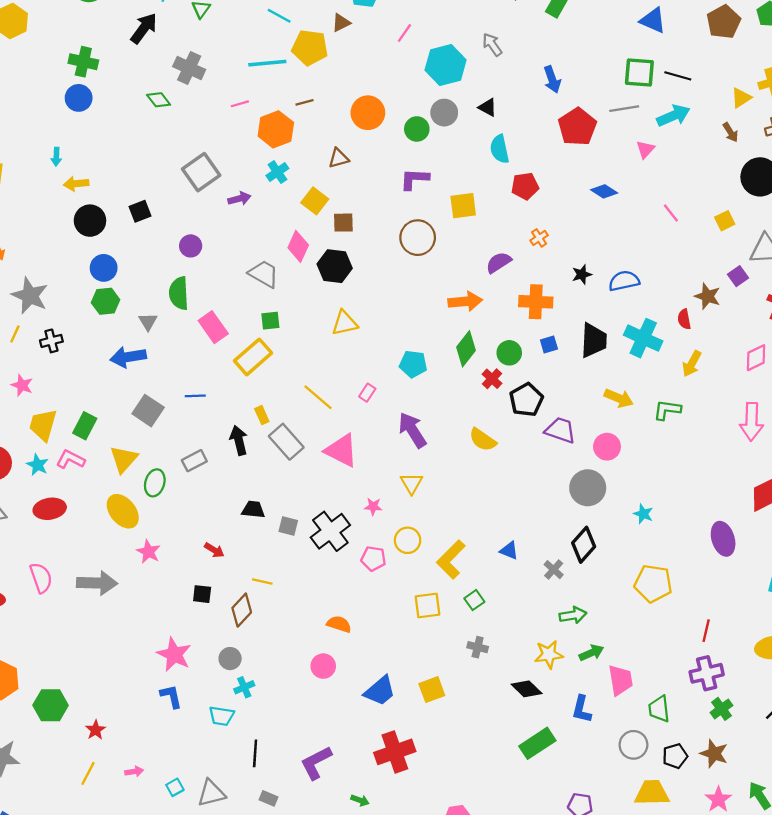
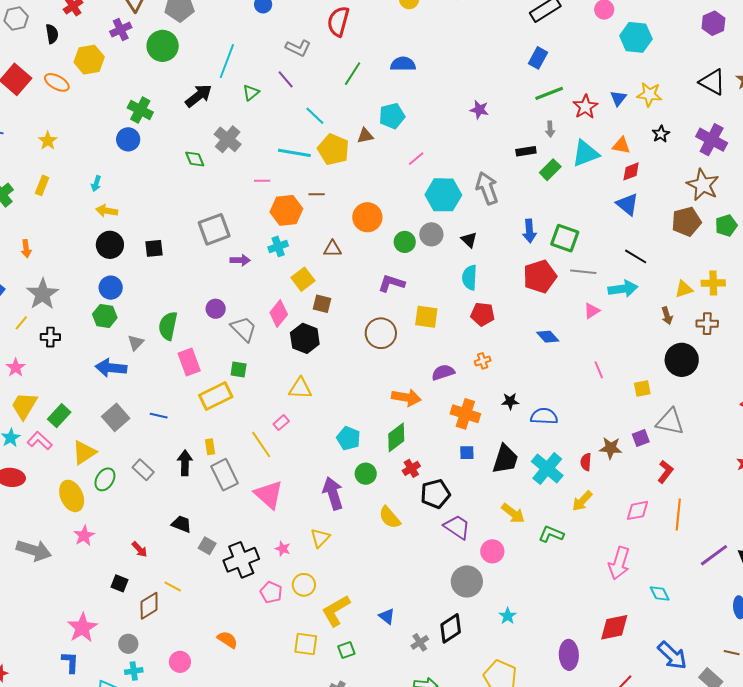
gray arrow: (492, 45) -> (487, 188), size x1.5
green square: (639, 73) -> (565, 238), moved
purple circle: (191, 246) -> (216, 309), moved
brown star: (708, 296) -> (611, 448), turned -30
green circle: (509, 353) -> (366, 474), moved
pink rectangle: (367, 393) -> (281, 423), moved
gray rectangle: (194, 461) -> (143, 470), turned 55
pink circle: (323, 666) -> (180, 662), moved

